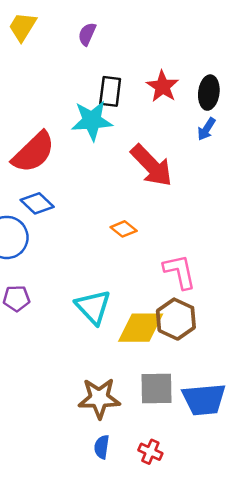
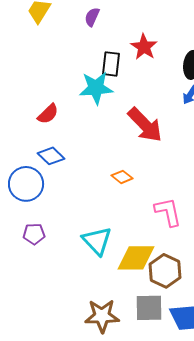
red star: (163, 86) -> (144, 47), moved
red semicircle: (33, 152) -> (48, 114), size x0.6
brown hexagon: (176, 319) -> (165, 271), moved

